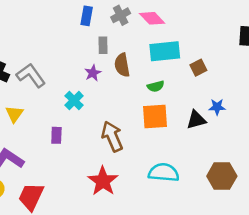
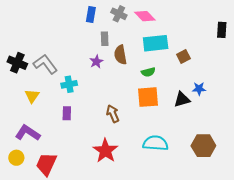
gray cross: (121, 15) -> (119, 14), turned -35
cyan cross: (74, 100) -> (69, 84), moved, turned 35
brown arrow: (112, 136) -> (113, 114), size x0.7

